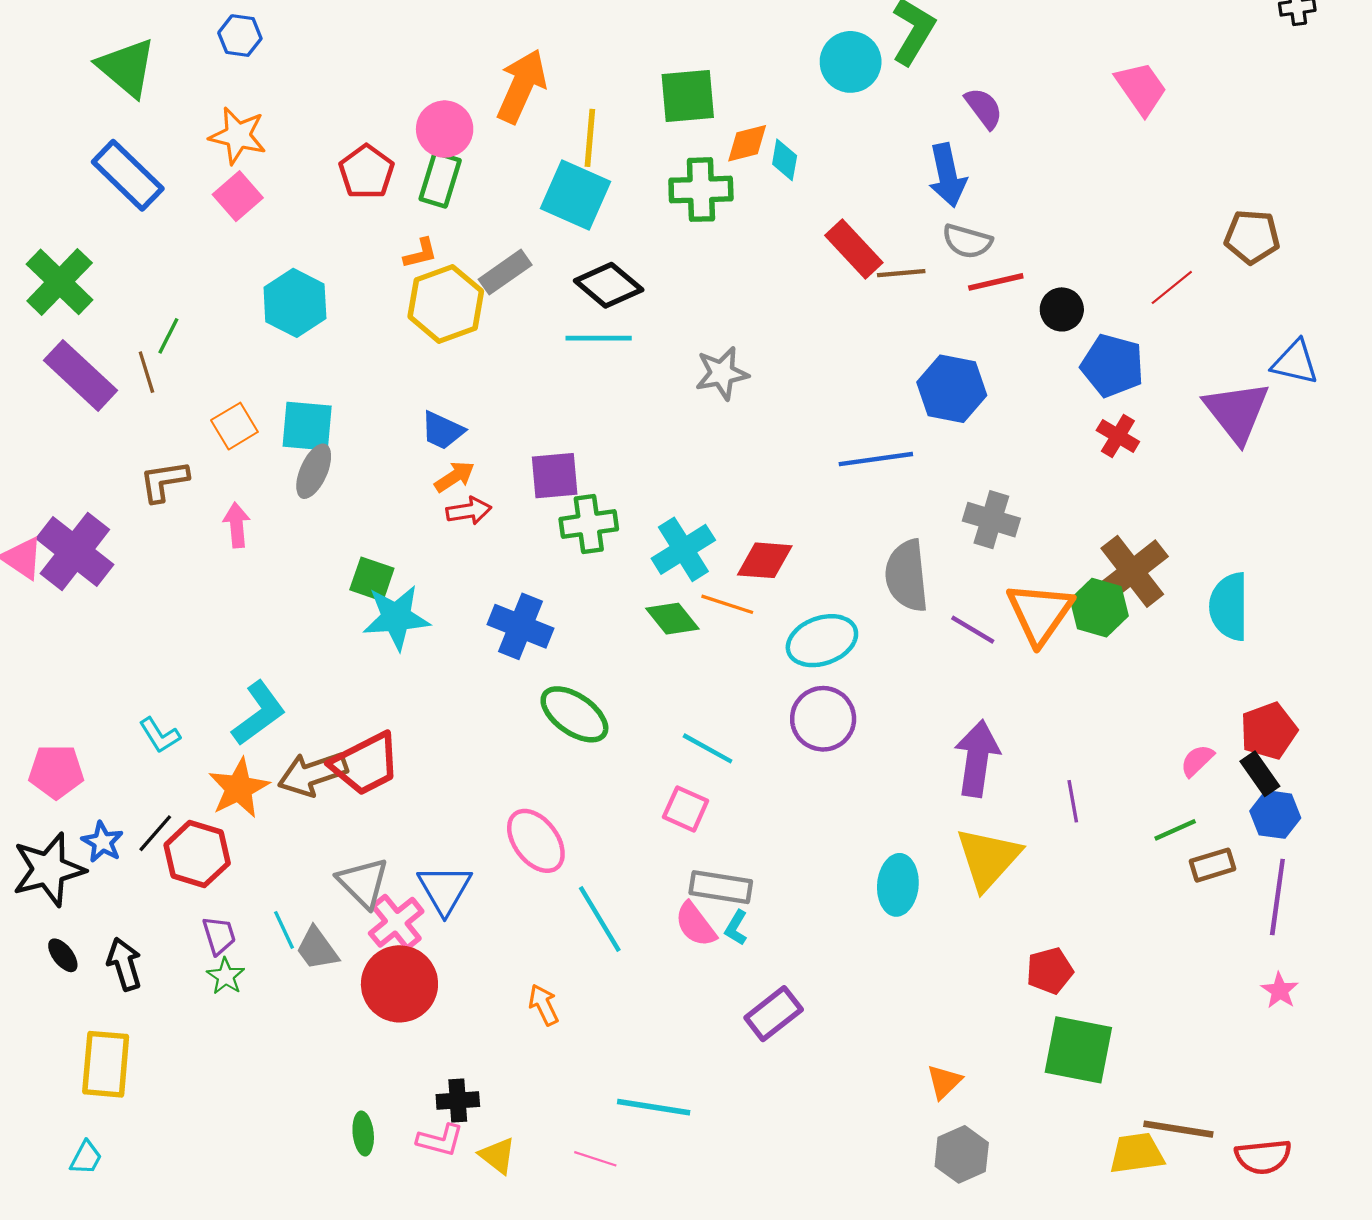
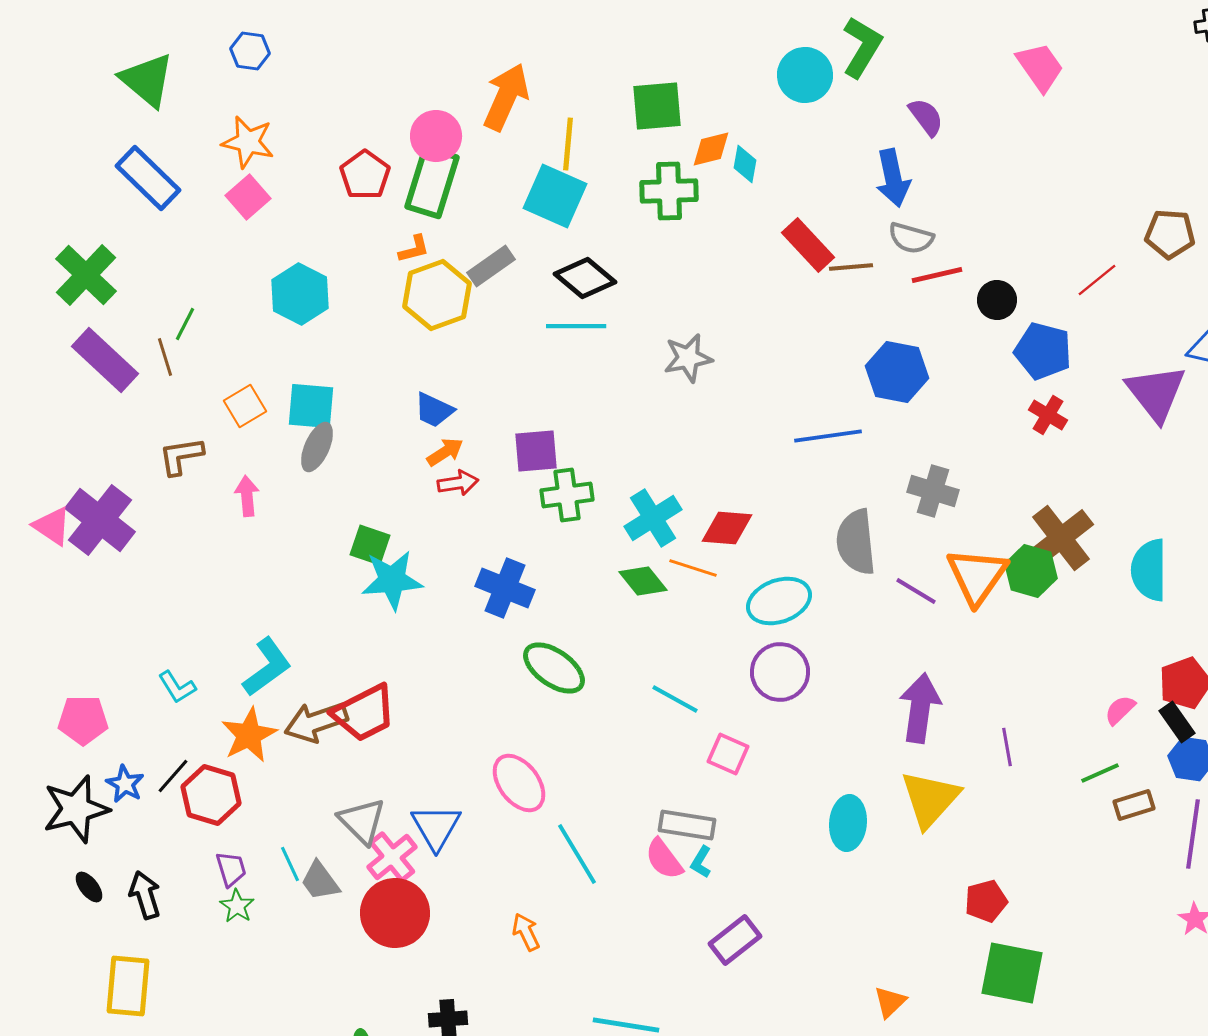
pink trapezoid: (1141, 88) -> (1040, 67), moved
green rectangle: (440, 180) -> (432, 182), size x1.4
pink square: (686, 809) -> (728, 754), moved

